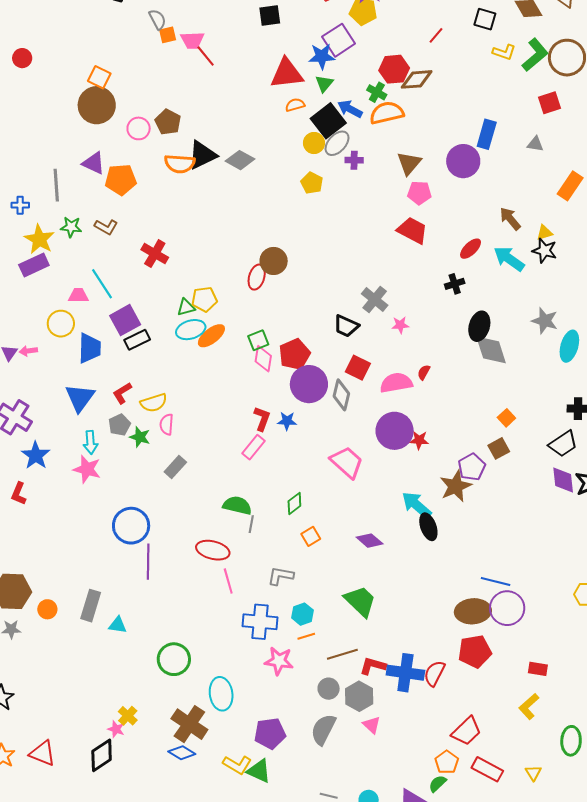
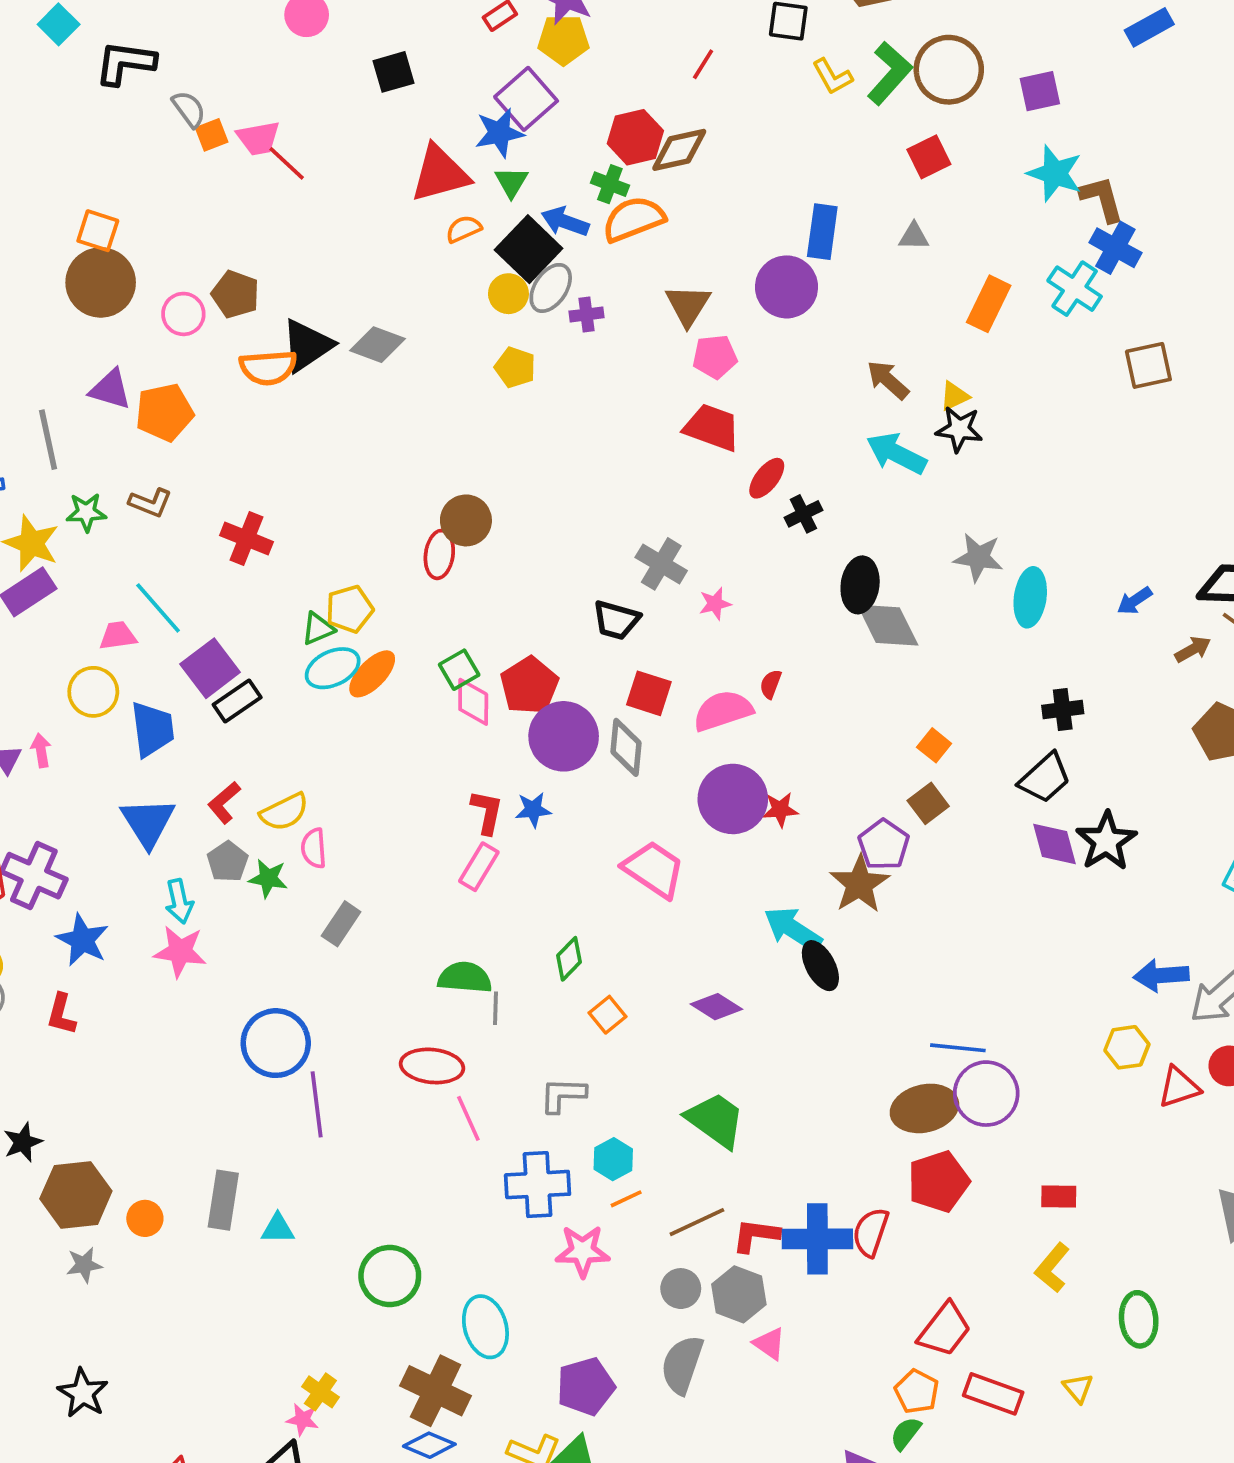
yellow L-shape: (504, 52) -> (832, 77), turned 50
red ellipse: (471, 249) -> (767, 478), moved
pink arrow: (28, 351) -> (41, 750), turned 96

